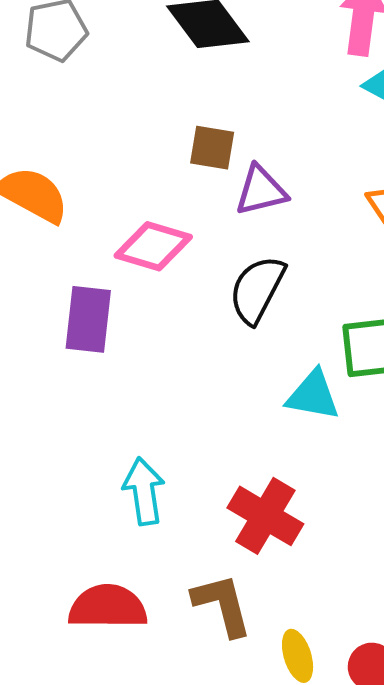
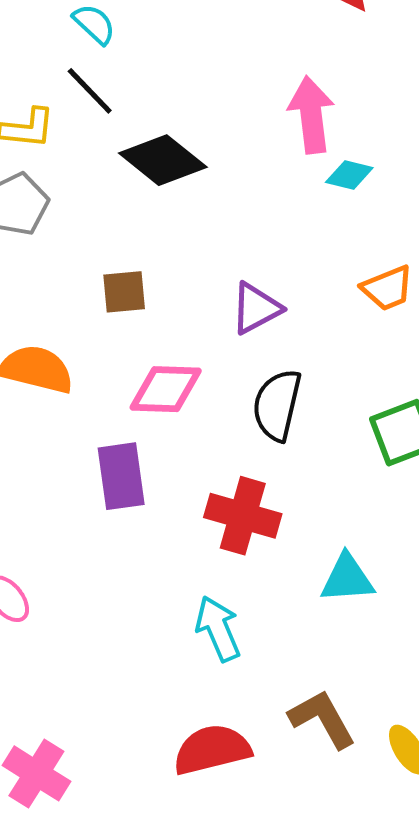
brown square: (212, 148) -> (124, 292), moved
cyan triangle: (313, 395) -> (347, 578), moved
red cross: (265, 516) -> (243, 516), moved

